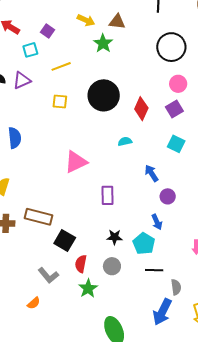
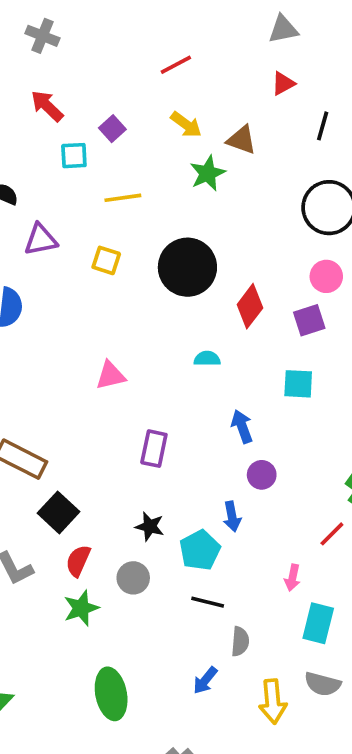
purple triangle: (22, 80) -> (41, 240), moved
cyan square: (176, 144) -> (298, 384), turned -36
pink triangle: (76, 162) -> (111, 375), size x0.7
blue arrow: (162, 312) -> (205, 680), size x0.6

